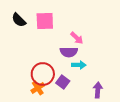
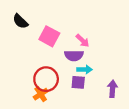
pink square: (45, 21) -> (49, 36), moved, turned 30
purple square: (63, 82) -> (78, 82), moved, turned -32
purple arrow: (98, 90) -> (112, 89), moved

